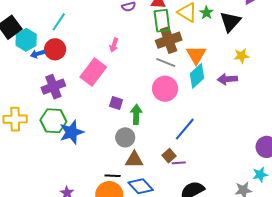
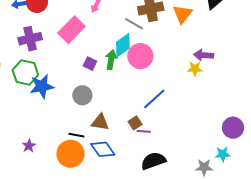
orange triangle: (196, 55) -> (182, 14), moved
yellow star: (241, 56) -> (195, 69), moved
gray line: (166, 63) -> (134, 24), moved
cyan diamond: (197, 76) -> (123, 45), moved
green arrow: (136, 114) -> (111, 60), moved
gray circle: (125, 137) -> (82, 95), moved

